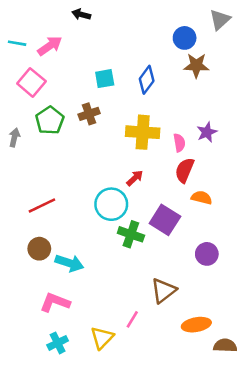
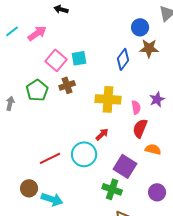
cyan line: (17, 43) -> (12, 31), turned -48
blue diamond: (147, 80) -> (123, 59), moved
pink square: (31, 82) -> (56, 60), moved
red line: (42, 205) -> (50, 158), moved
green cross: (131, 234) -> (112, 189), moved

